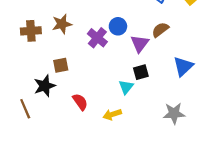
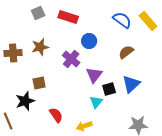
blue circle: (118, 26) -> (89, 41), moved
purple triangle: (140, 43) -> (94, 75), moved
blue triangle: (183, 66) -> (131, 84), moved

